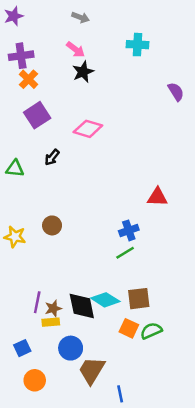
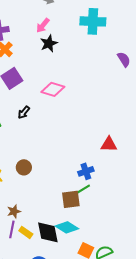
cyan cross: (138, 45) -> (93, 21), size x1.4
pink arrow: (76, 50) -> (43, 25), turned 91
brown square: (139, 299) -> (71, 199), moved
brown star: (53, 308) -> (14, 211), moved
yellow rectangle: (51, 322) -> (26, 232), moved, turned 40

